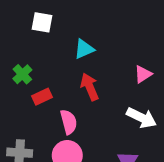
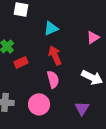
pink triangle: (143, 74) -> (93, 37), moved
pink semicircle: (69, 122) -> (53, 79), moved

